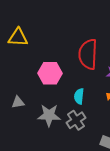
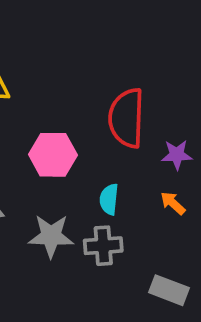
gray cross: (76, 120) -> (103, 246), turned 30

